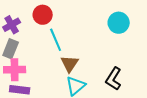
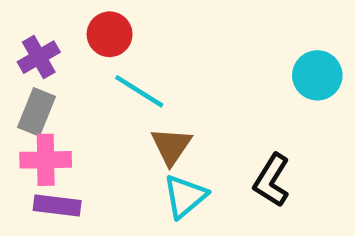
cyan circle: (119, 23) -> (317, 75), moved
cyan line: (56, 40) -> (139, 91), turned -35

